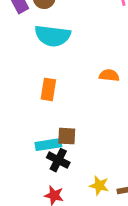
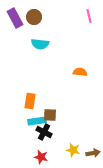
cyan semicircle: (53, 36) -> (40, 44), size x0.7
orange rectangle: (48, 89) -> (30, 101), moved

